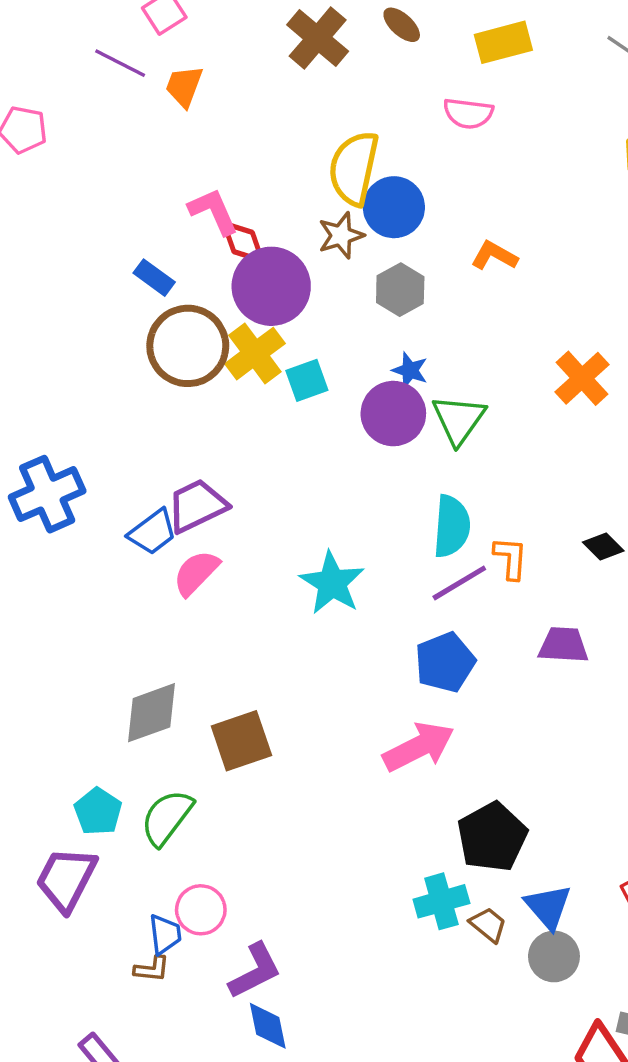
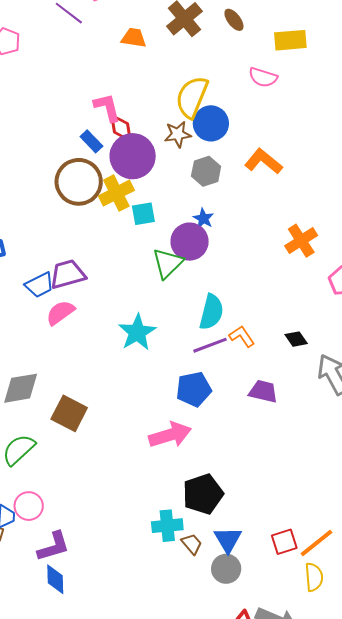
orange trapezoid: (184, 86) -> (134, 38), moved, turned 68
orange L-shape: (494, 256) -> (263, 161), size x1.4
blue rectangle: (154, 278) -> (91, 141), moved
green triangle: (459, 420) -> (168, 263), moved
orange L-shape: (511, 558) -> (242, 336), turned -48
brown square: (241, 741) -> (69, 413), turned 36

